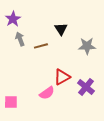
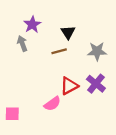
purple star: (13, 19) -> (32, 25), moved
brown line: (41, 46) -> (59, 51), moved
purple cross: (86, 87) -> (96, 84), moved

